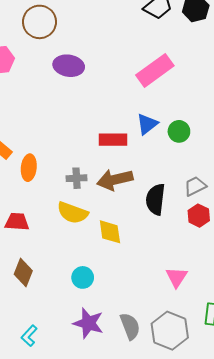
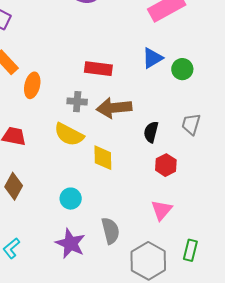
red rectangle: (113, 140) -> (98, 69), moved
gray trapezoid: (195, 186) -> (191, 124), turned -55
black semicircle: (155, 199) -> (151, 132), size x0.7
red hexagon: (199, 216) -> (166, 165), moved
gray semicircle: (130, 326) -> (110, 231), moved

